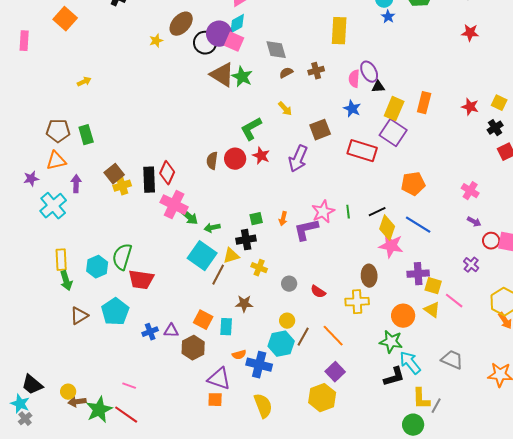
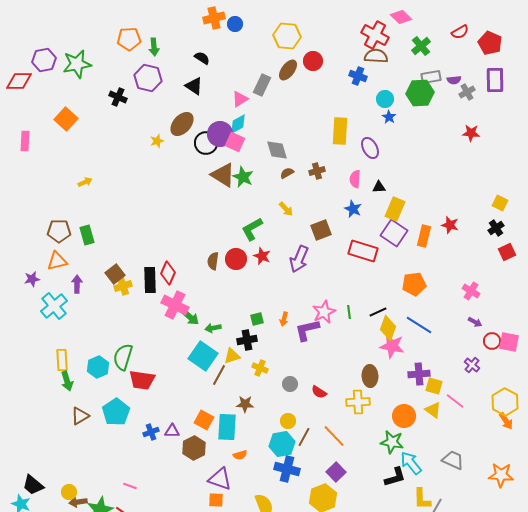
purple ellipse: (369, 72) -> (370, 148), moved
orange rectangle: (424, 103) -> (424, 236), moved
red star: (470, 107) -> (450, 225), moved
cyan rectangle: (226, 327) -> (227, 427), size x1.5
blue cross: (259, 365) -> (287, 469), moved

